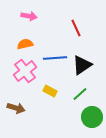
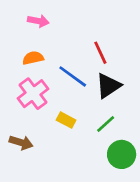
red line: (76, 28) -> (100, 53), moved
blue line: (55, 58) -> (73, 76), turned 40

